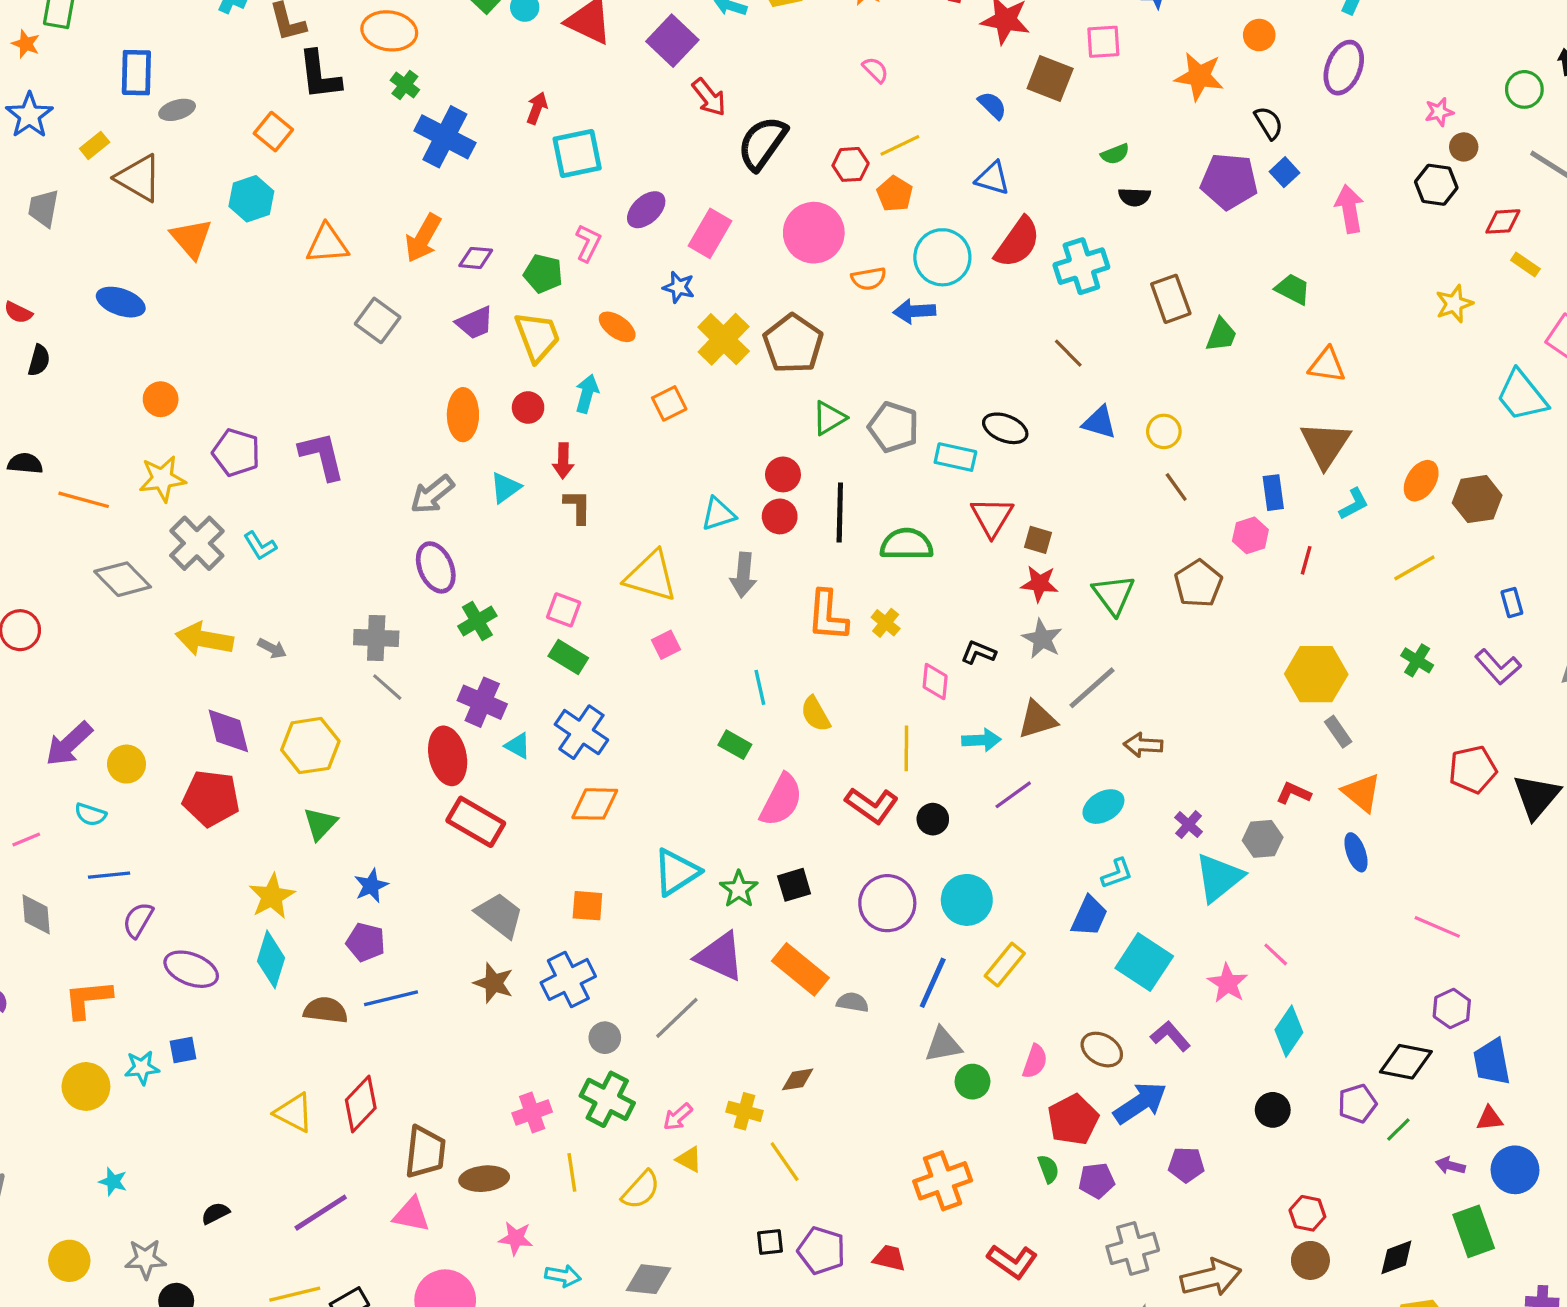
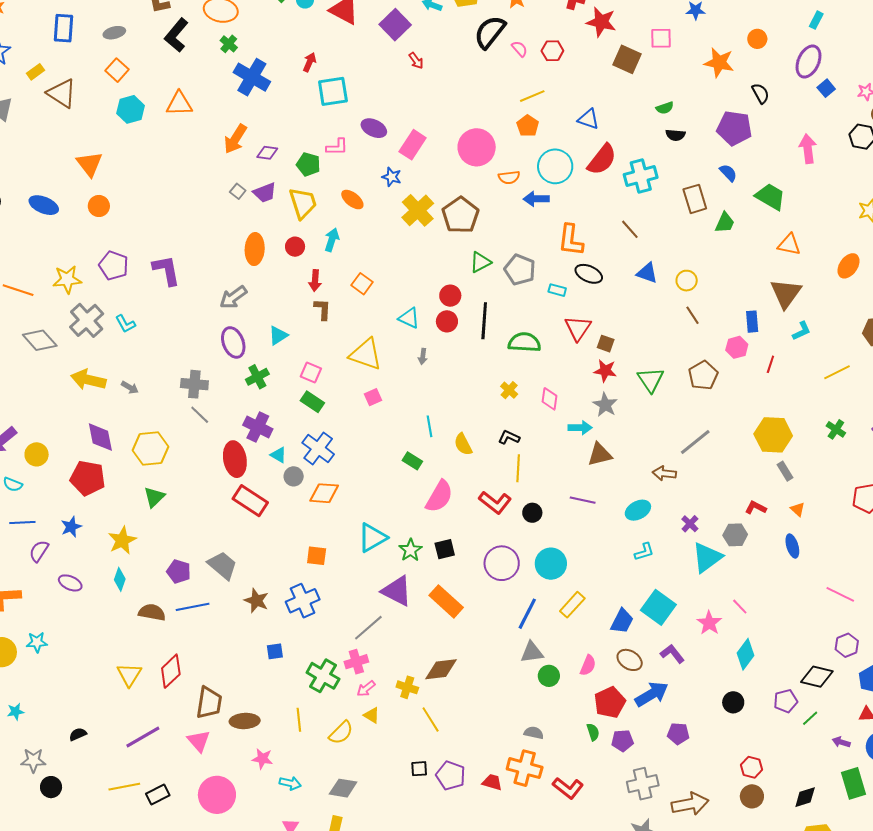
black L-shape: (319, 75) -> (176, 35), turned 44
red arrow: (709, 97) -> (416, 61), size x0.7
blue semicircle: (992, 105) -> (728, 173), moved
gray ellipse: (177, 110) -> (114, 33), moved
orange square: (273, 132) -> (117, 70), moved
black semicircle: (762, 143) -> (490, 32), moved
red hexagon: (851, 164) -> (552, 51), moved
blue square: (1284, 172) -> (826, 88), moved
purple ellipse: (646, 210) -> (374, 128), turned 65
orange triangle: (191, 238) -> (90, 164), moved
pink L-shape: (588, 243) -> (337, 147), turned 60
orange triangle: (327, 244) -> (179, 104), moved
green trapezoid: (1293, 289) -> (770, 197), size x1.4
blue ellipse: (121, 302) -> (44, 205), moved
gray square: (378, 320) -> (238, 191), moved, size x0.6
orange circle: (161, 399) -> (99, 206), moved
orange square: (669, 403) -> (362, 284), moved, turned -30
cyan rectangle: (955, 457) -> (557, 290), size x0.7
orange ellipse: (1421, 481) -> (848, 266), moved
cyan triangle: (505, 488) -> (278, 335), moved
cyan triangle: (718, 514) -> (409, 318), turned 40
gray arrow: (743, 575) -> (423, 356), size x0.6
orange L-shape: (828, 616) -> (571, 240), moved
black L-shape: (978, 652) -> (509, 437), moved
pink diamond: (935, 681) -> (549, 399), moved
gray line: (1092, 688) -> (695, 442), moved
cyan arrow: (981, 740) -> (580, 428), moved
orange triangle: (1362, 793) -> (798, 509), size x0.6
purple line: (1013, 795) -> (583, 500), turned 45
blue star: (371, 886) -> (71, 527), moved
gray trapezoid: (500, 915) -> (222, 565), moved
blue trapezoid: (1089, 916) -> (622, 621), moved
cyan diamond: (271, 959) -> (120, 579), size x0.7
purple ellipse: (191, 969) -> (70, 583), size x0.7
gray semicircle: (853, 1002) -> (534, 733), moved
gray circle: (605, 1038) -> (294, 476), moved
blue square: (183, 1050) -> (275, 651), moved
brown diamond: (798, 1079) -> (441, 669), size x1.6
yellow triangle: (294, 1113) -> (129, 675), turned 32
pink cross: (532, 1113) -> (356, 662), moved
orange cross: (943, 1181) -> (525, 768), moved, turned 32
cyan star: (113, 1182) -> (16, 712), turned -30
pink triangle: (411, 1215) -> (199, 741), turned 35

